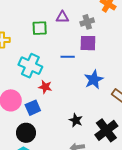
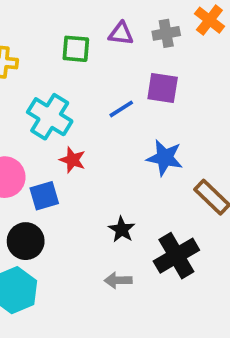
gray cross: (87, 22) -> (166, 33), moved
blue line: (68, 57) -> (121, 109), turned -40
blue star: (94, 80) -> (165, 158), turned 30

